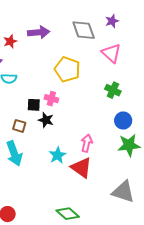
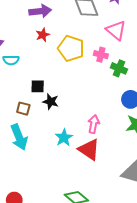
red star: (10, 41) -> (43, 35), moved
pink cross: (51, 99) -> (101, 55), moved

